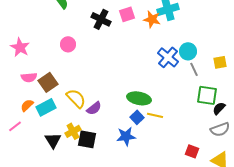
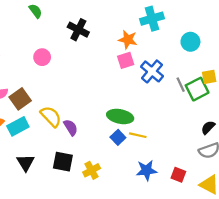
pink square: (127, 14) -> (126, 60), moved
orange star: (152, 19) -> (128, 40), moved
cyan circle: (188, 51) -> (190, 42), moved
green square: (207, 95) -> (197, 89), moved, turned -35
purple semicircle: (94, 108) -> (71, 127), turned -84
yellow cross: (73, 131) -> (92, 170), moved
blue star: (126, 136) -> (146, 170), moved

